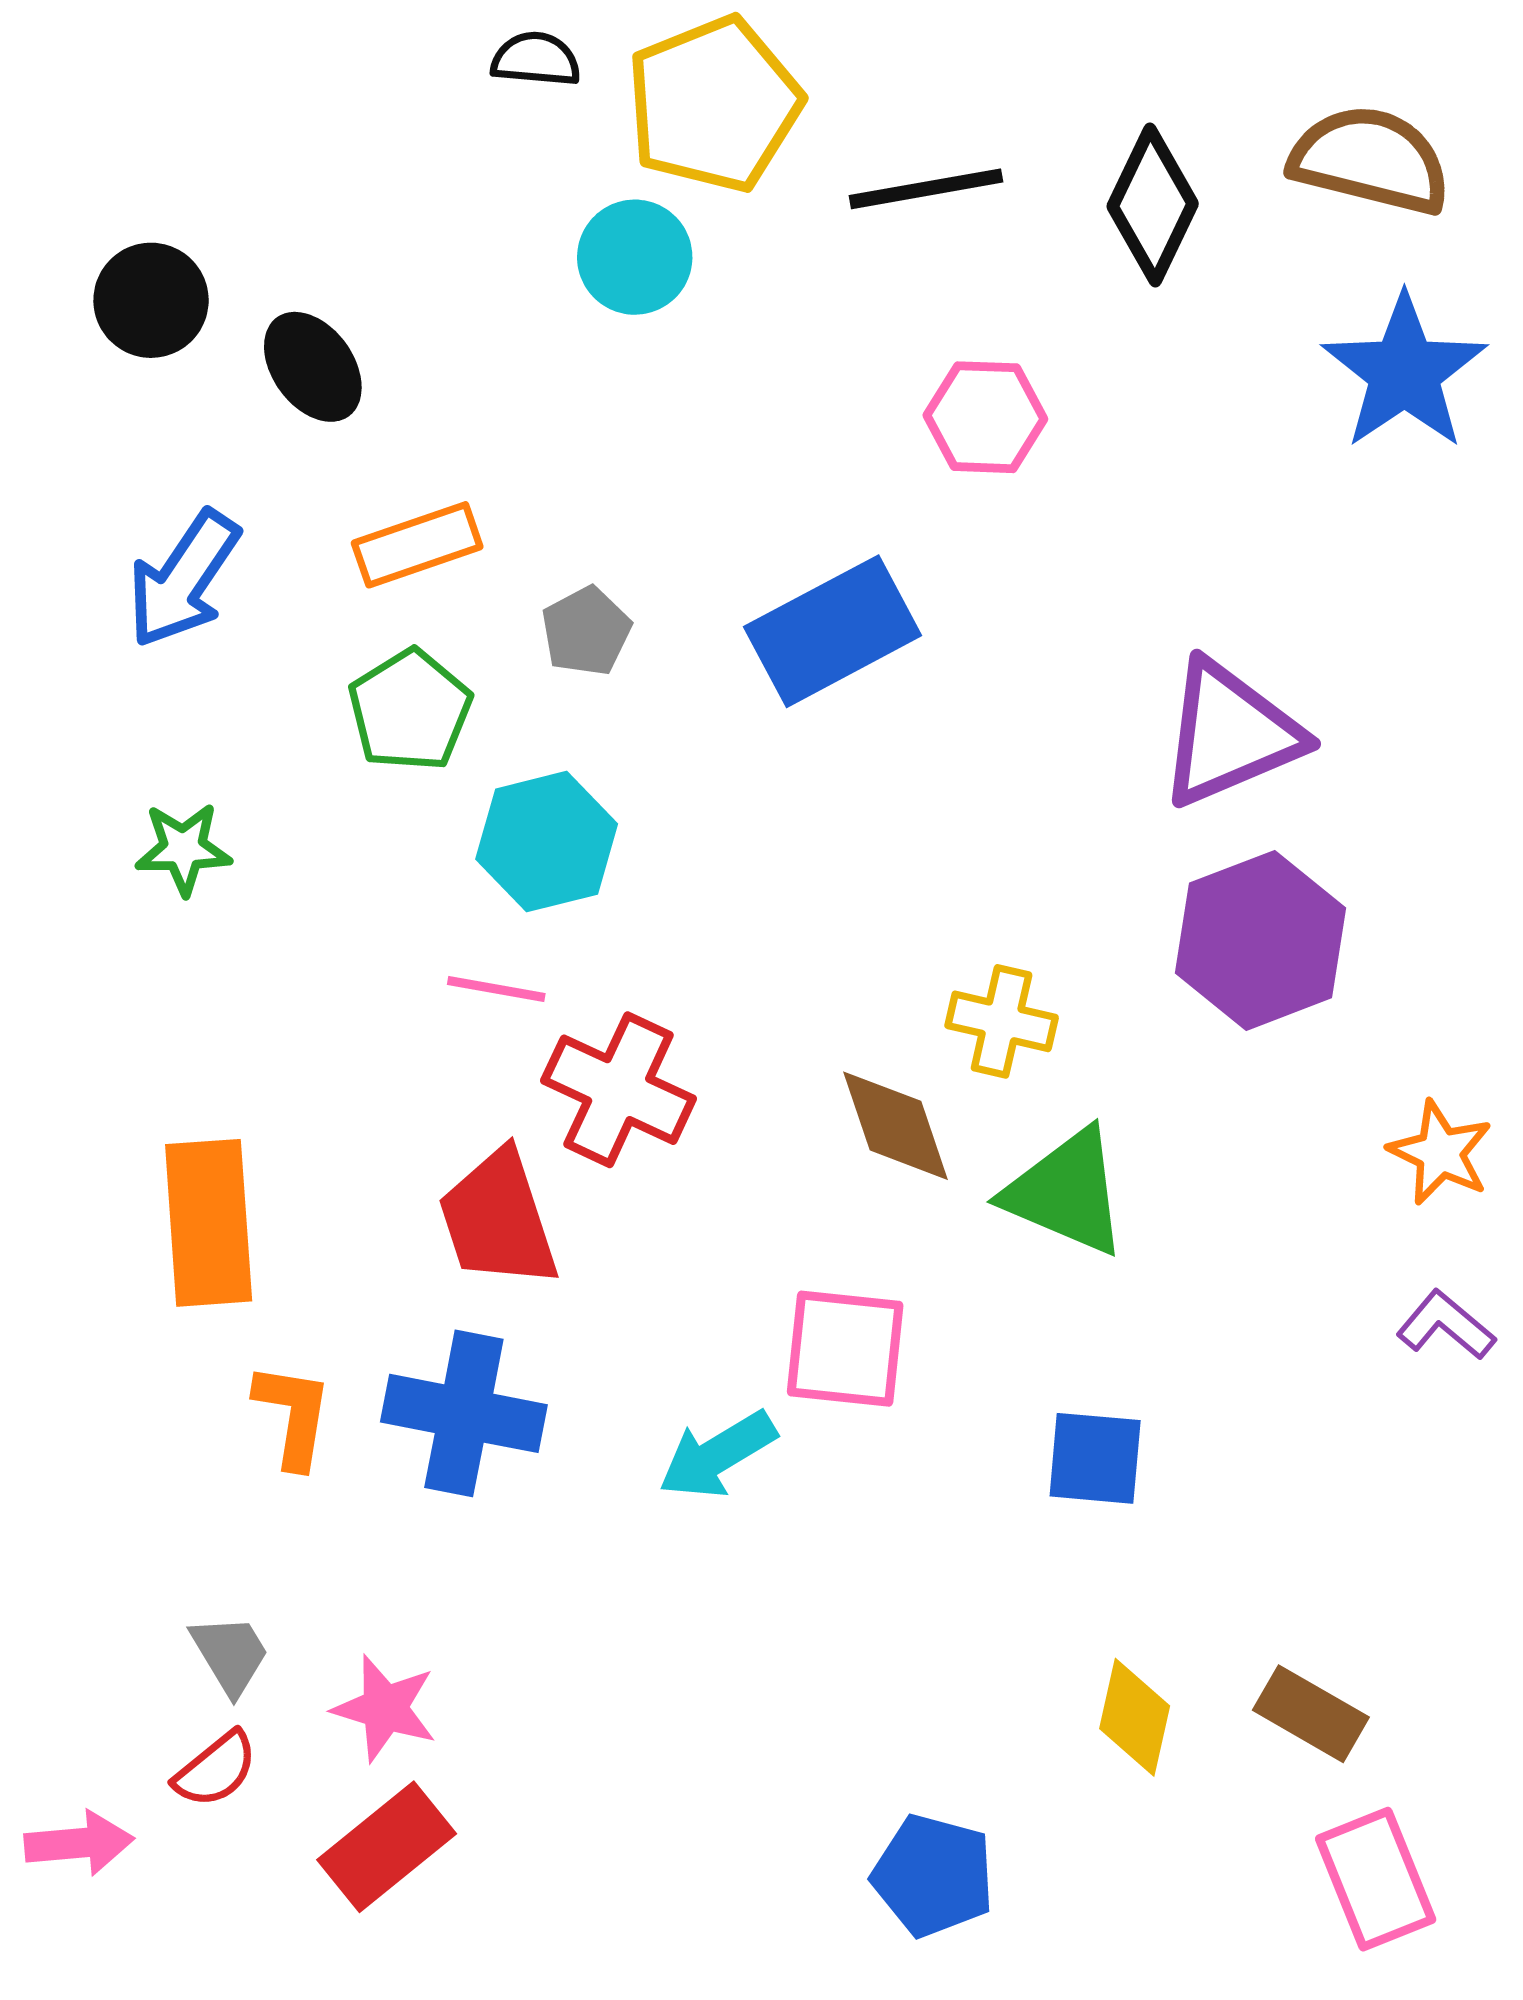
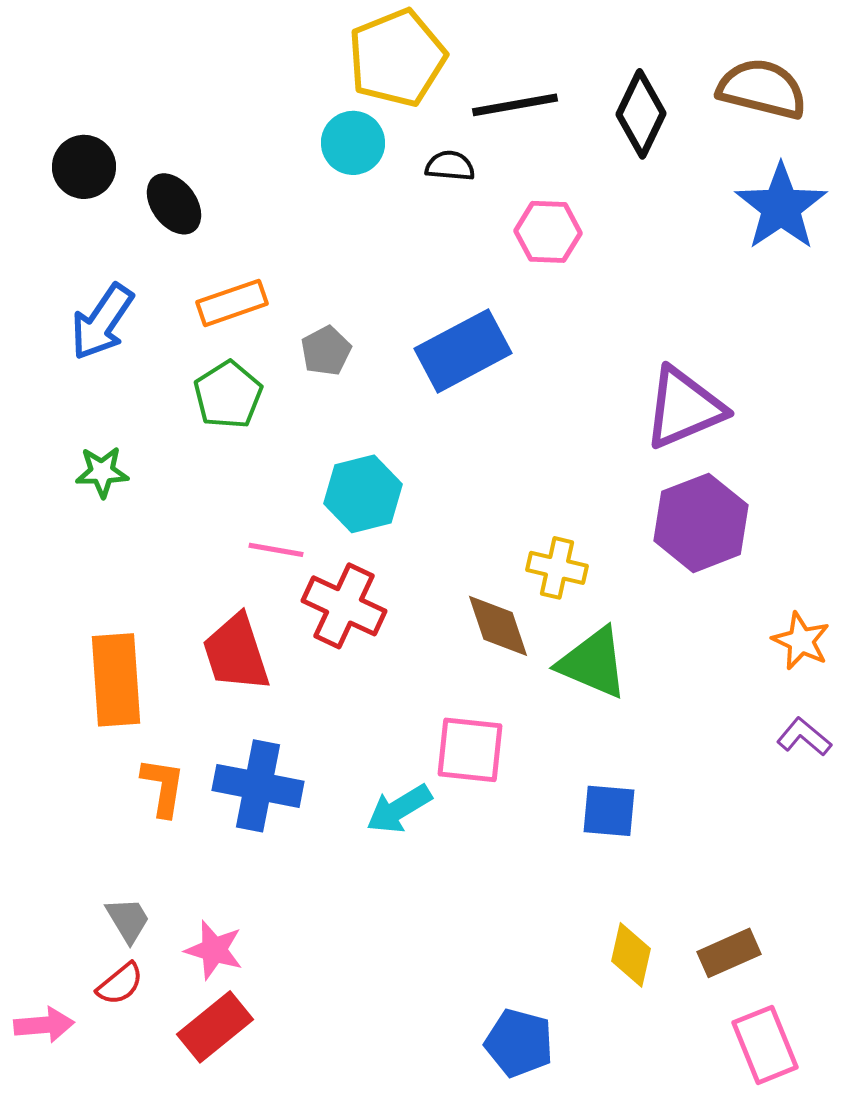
black semicircle: (536, 59) -> (450, 166), moved
cyan hexagon: (547, 842) -> (363, 494), moved
red trapezoid: (498, 1219) -> (236, 653), moved
brown rectangle: (1311, 1714) -> (729, 953), turned -54

